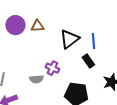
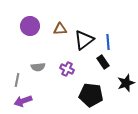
brown triangle: (37, 26) -> (60, 29), moved
gray semicircle: (36, 79) -> (38, 67), moved

